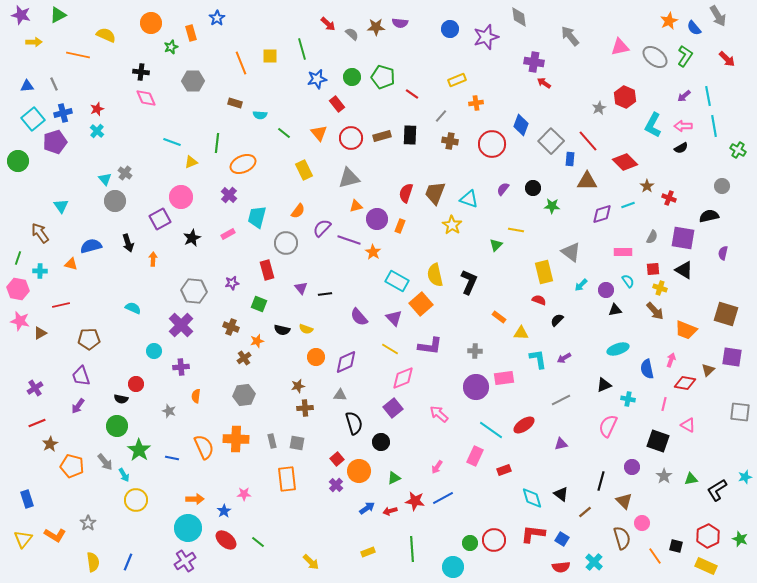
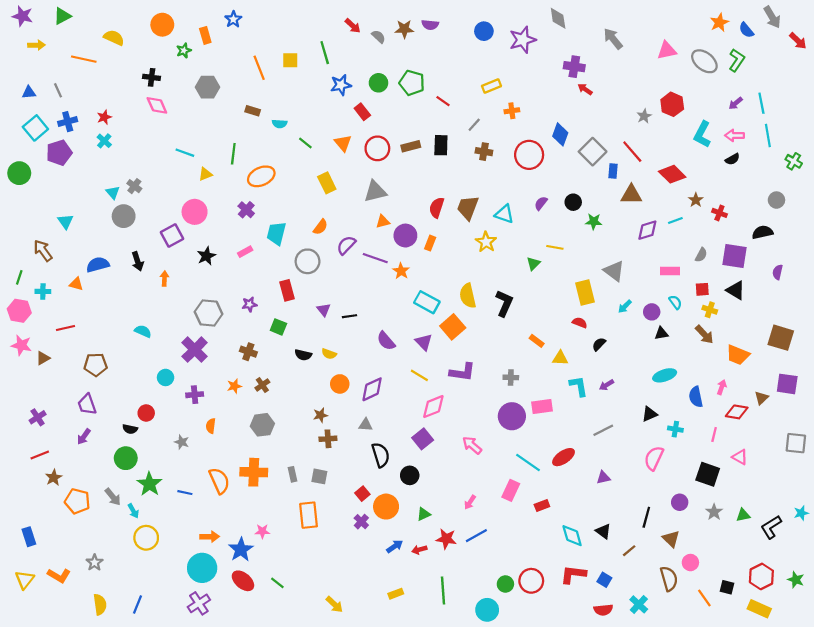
red arrow: (727, 59) -> (798, 41), moved
orange star: (257, 341) -> (234, 386), moved
blue star: (224, 511) -> (241, 550), size x1.6

